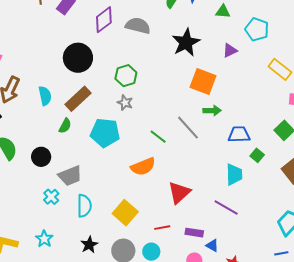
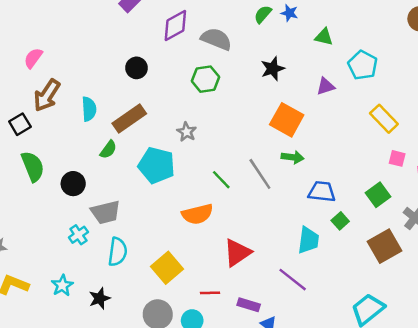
black star: (186, 43) -> (273, 69), size x0.7
black circle: (78, 58) -> (137, 68), size x0.6
green hexagon: (126, 76) -> (206, 79), moved
black star: (89, 245) -> (100, 298), moved

